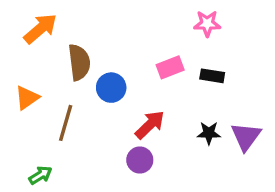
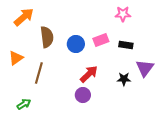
blue circle: (111, 88) -> (76, 44), moved
purple triangle: (246, 136) -> (145, 68), moved

